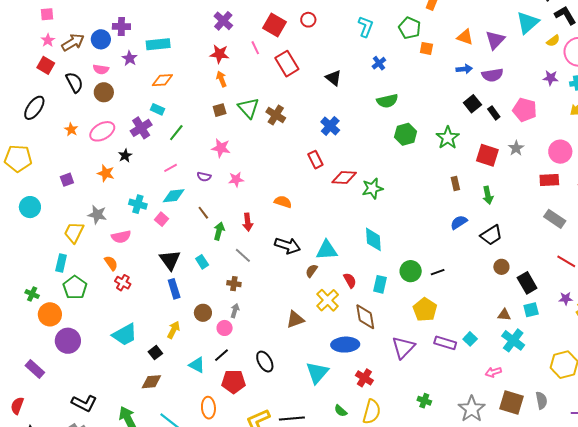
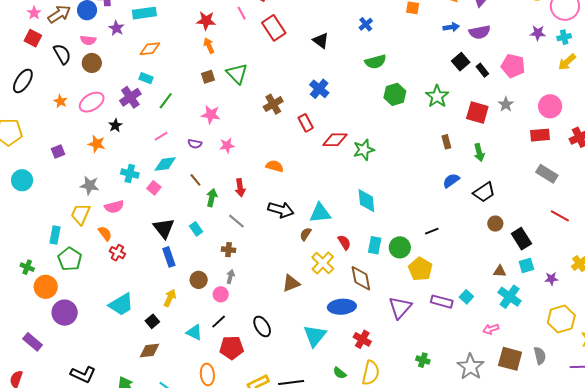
brown cross: (276, 115) -> (273, 104), moved, turned 30
yellow trapezoid: (74, 232) -> (81, 214), moved
green circle: (411, 271) -> (400, 247), moved
purple star: (566, 298) -> (551, 279), moved

